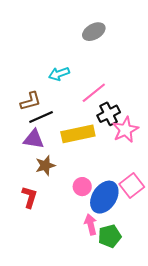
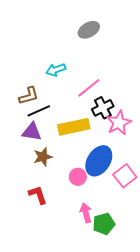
red L-shape: (30, 197) -> (38, 195), moved, turned -35
blue ellipse: (104, 197) -> (99, 161), moved

